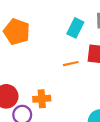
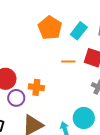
orange pentagon: (17, 32) -> (50, 28), moved

